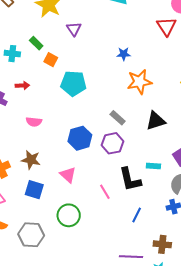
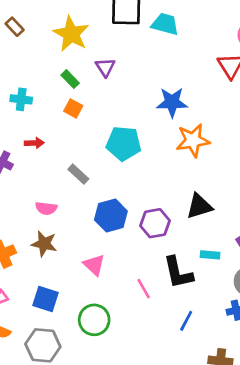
green rectangle: (36, 43) -> (70, 79), moved
blue star: (124, 54) -> (172, 102), size x1.6
cyan pentagon: (73, 83) -> (124, 143), moved
gray rectangle: (118, 118) -> (78, 174), moved
black triangle: (156, 121) -> (199, 206), moved
pink semicircle: (34, 122) -> (46, 208), moved
blue square: (34, 190) -> (46, 299), moved

